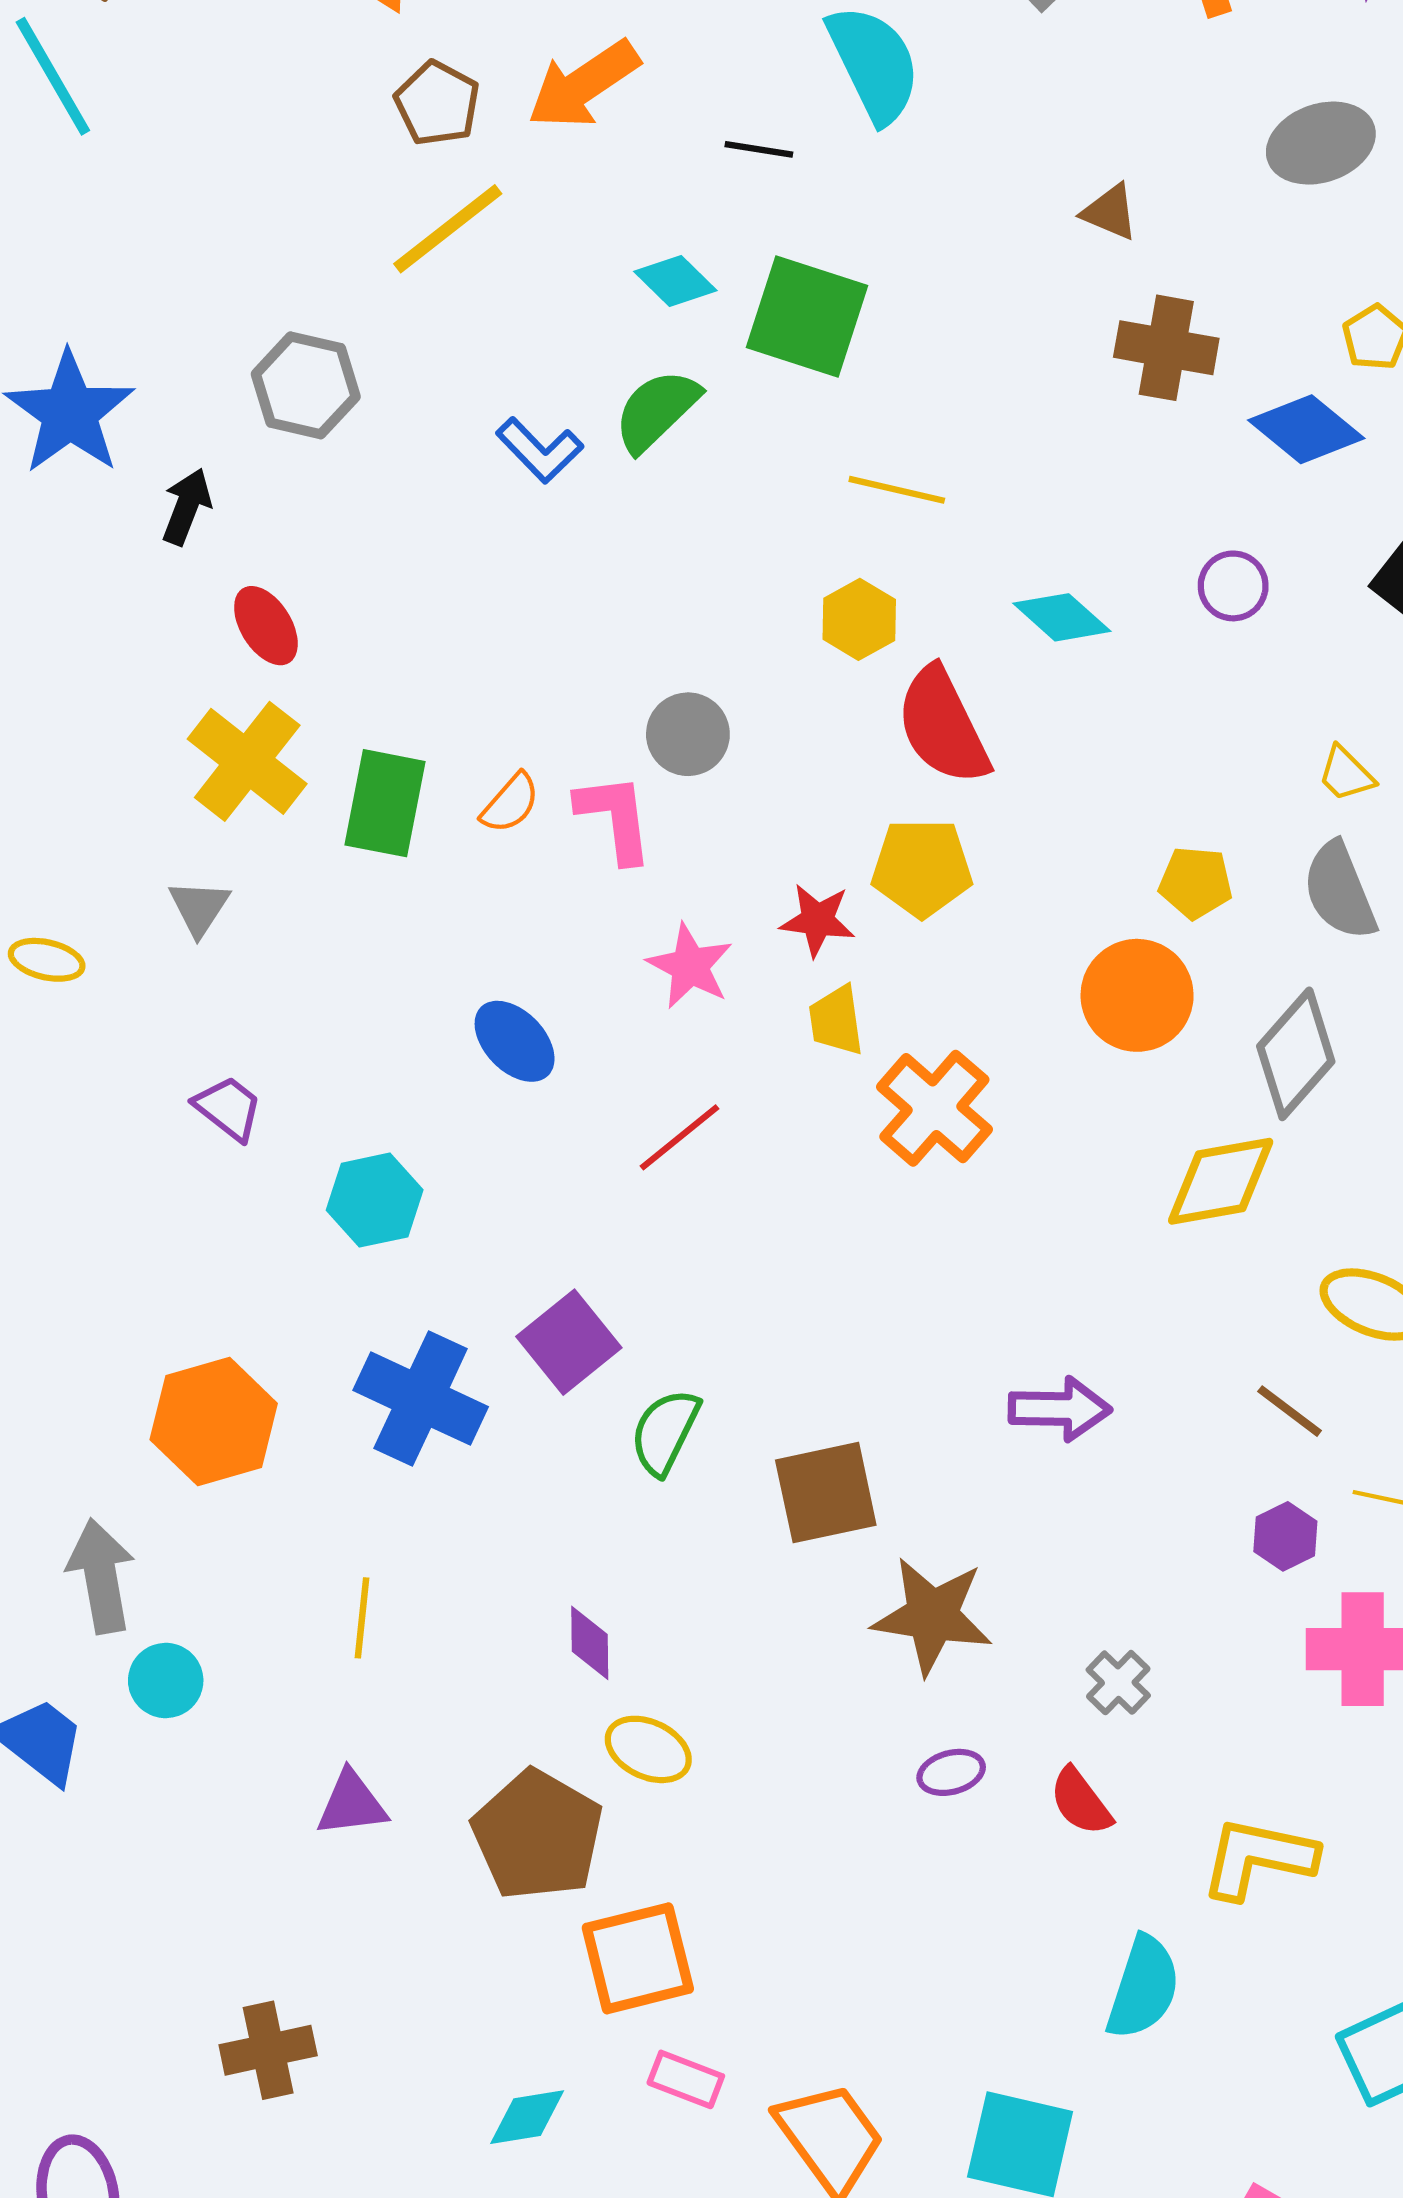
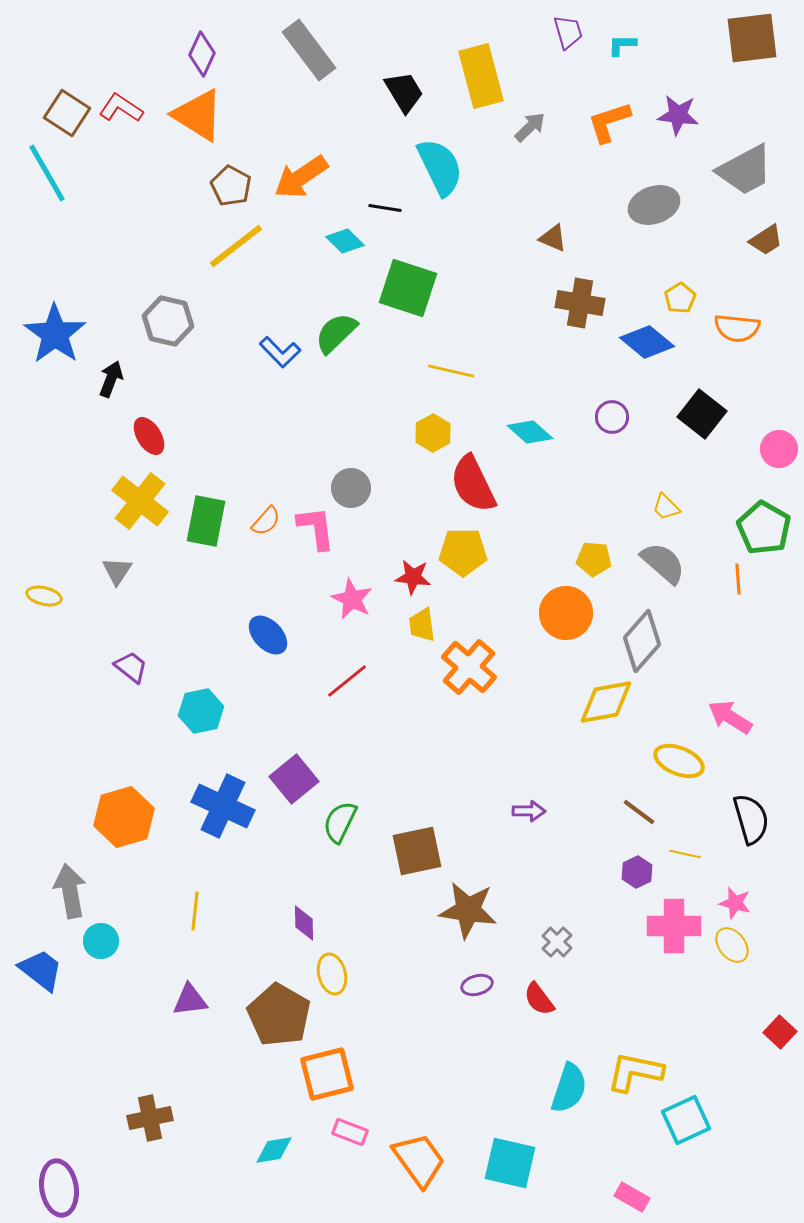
cyan diamond: (675, 281) -> (345, 241), moved
gray semicircle: (1340, 891) -> (663, 563), turned 153
purple arrow: (1060, 1409) -> (529, 811), size x0.7
yellow ellipse: (648, 1749) -> (332, 974), turned 51
yellow L-shape: (1258, 1858) -> (635, 1072), moved

